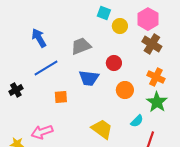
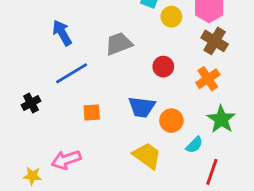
orange cross: (156, 77) -> (208, 79), moved, turned 30
blue trapezoid: (89, 78) -> (142, 107), moved
orange circle: (125, 90) -> (171, 121), moved

